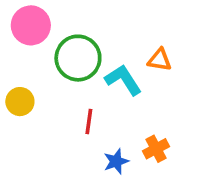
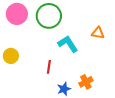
green circle: (78, 58) -> (49, 16), moved
orange triangle: (160, 60) -> (98, 33), moved

